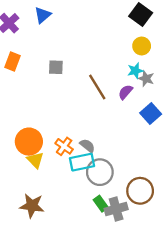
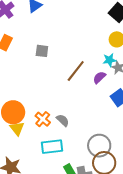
brown line: (97, 87) -> (76, 71), turned 65
cyan rectangle: (82, 162) -> (52, 147), moved
gray circle: (100, 172) -> (99, 146), moved

